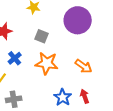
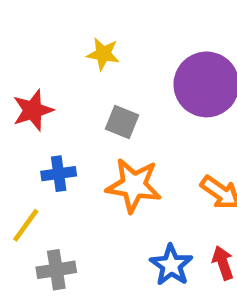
blue cross: (15, 58) -> (59, 174), turned 32

